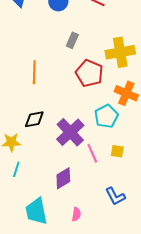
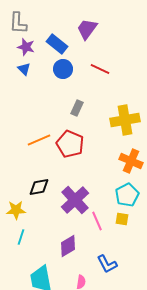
orange line: (34, 72) -> (39, 140), turned 65
red pentagon: (89, 73) -> (70, 144), moved
cyan pentagon: (106, 116) -> (127, 195), moved
blue L-shape: (115, 196) -> (107, 264), moved

